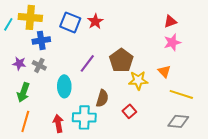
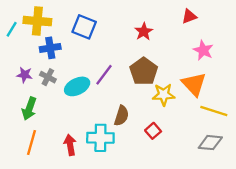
red star: (95, 21) -> (144, 32), moved
red triangle: (170, 21) -> (189, 16), moved
pink star: (172, 42) -> (203, 50), turned -30
orange triangle: (164, 71) -> (194, 84), size x1.6
cyan ellipse: (64, 86) -> (77, 86), moved, turned 65

